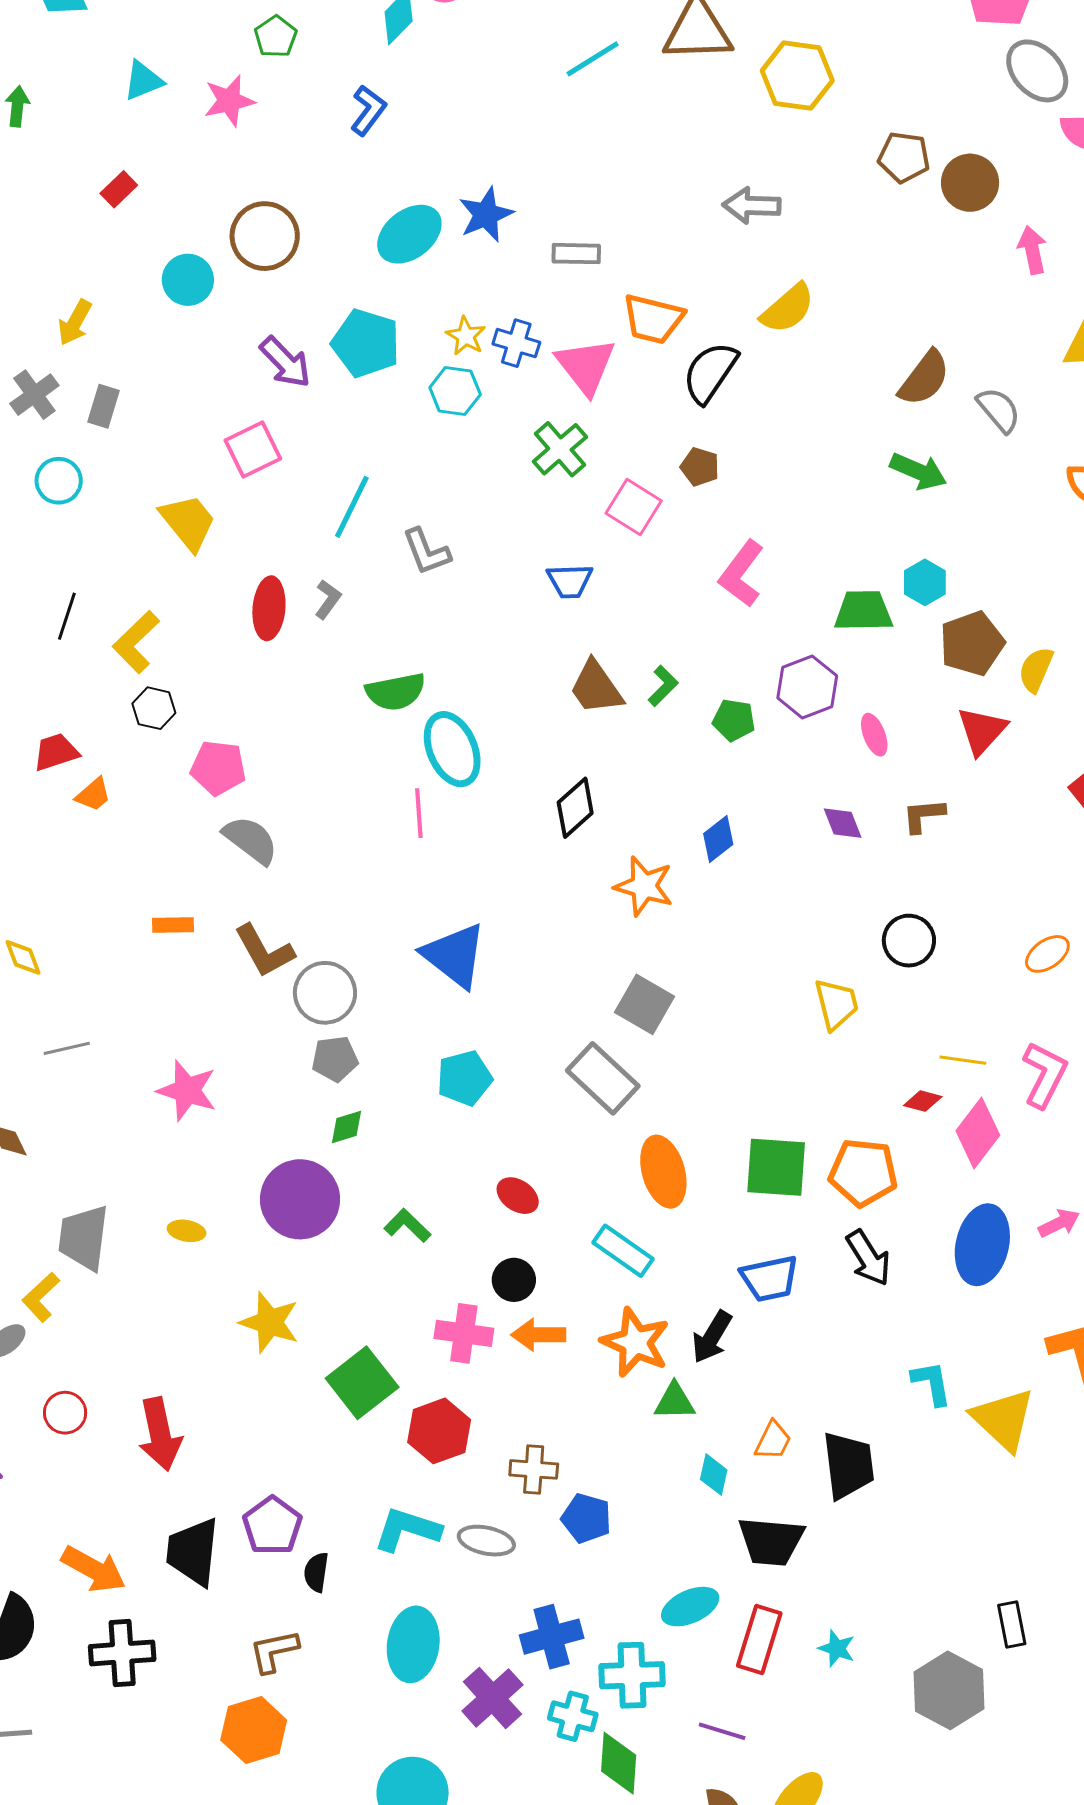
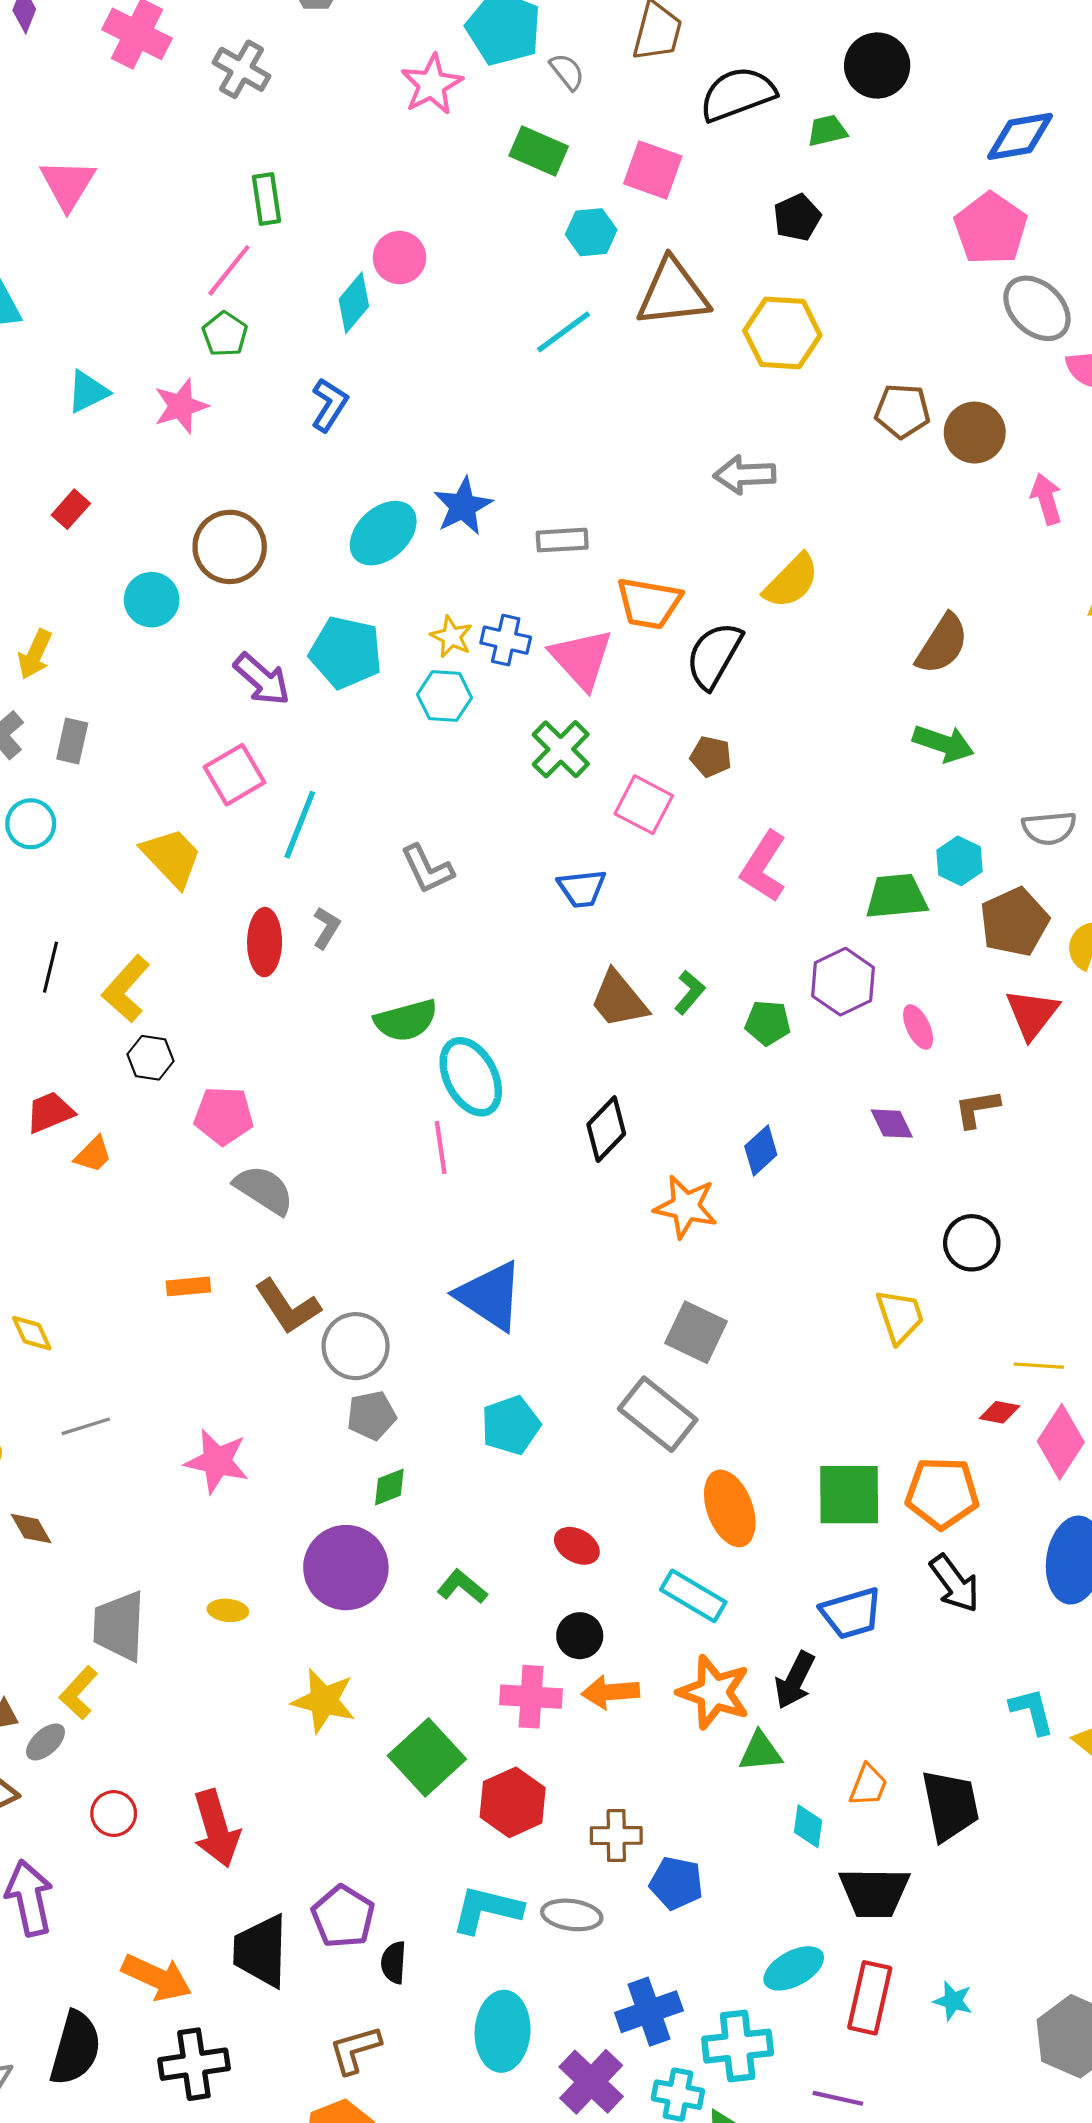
gray semicircle: (999, 410) -> (1049, 828), moved, turned 129
cyan line: (352, 507) -> (300, 825), moved

